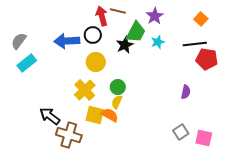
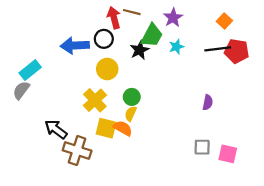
gray semicircle: (19, 41) -> (21, 90), moved
red pentagon: (207, 59) -> (237, 51), moved
gray square: (181, 132) -> (202, 147), turned 35

